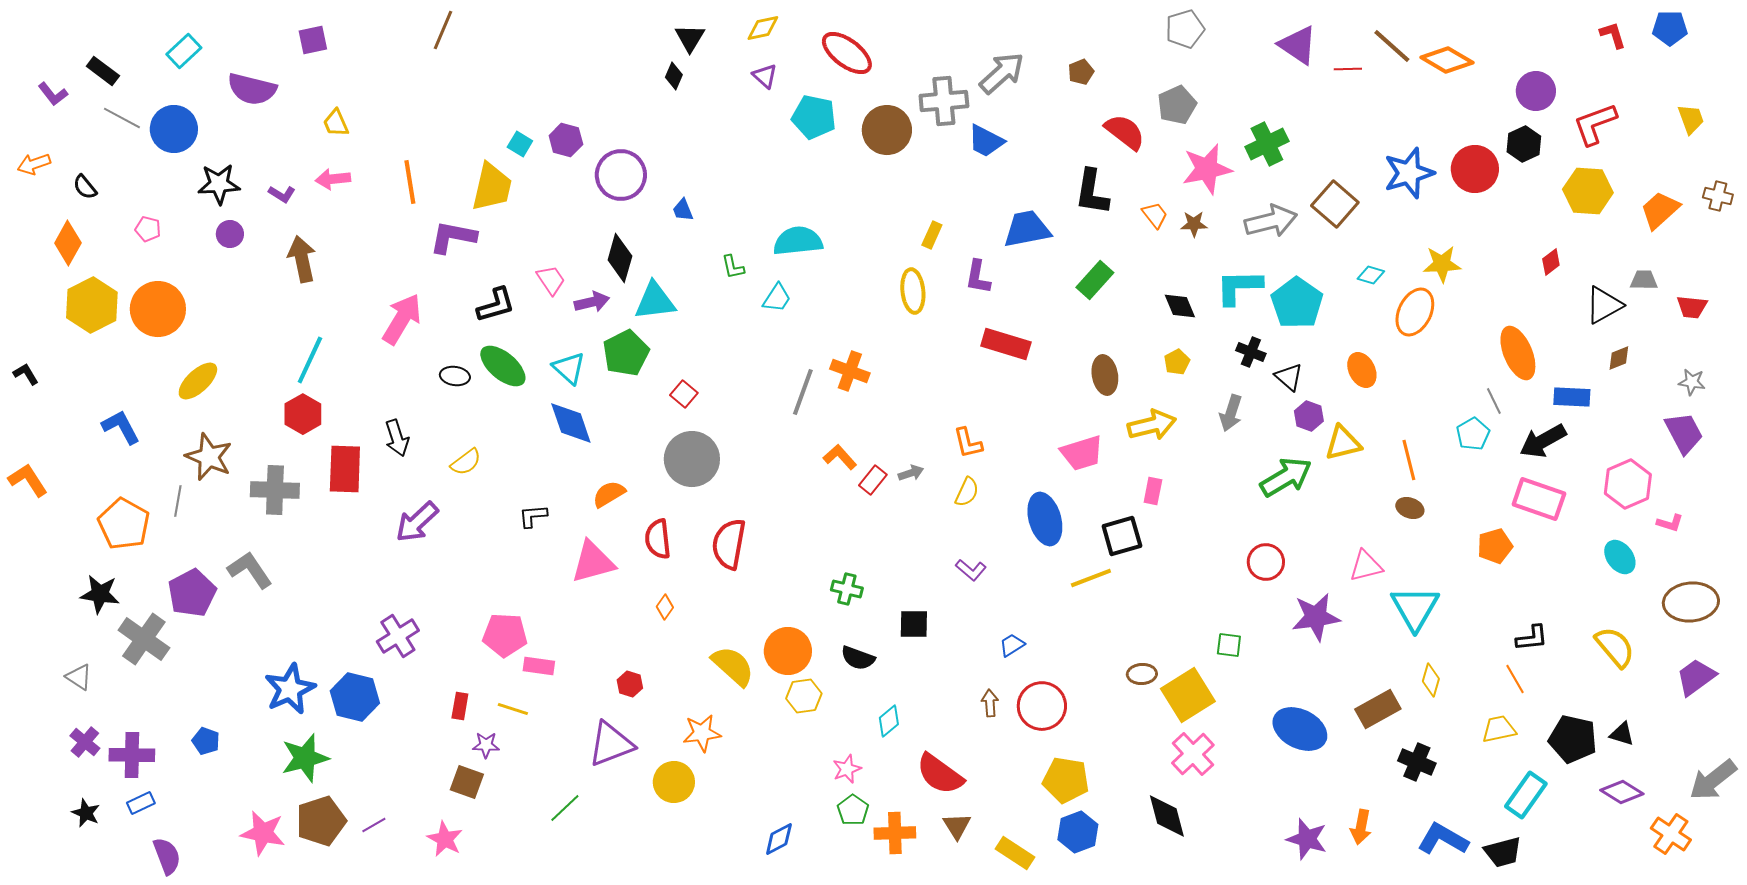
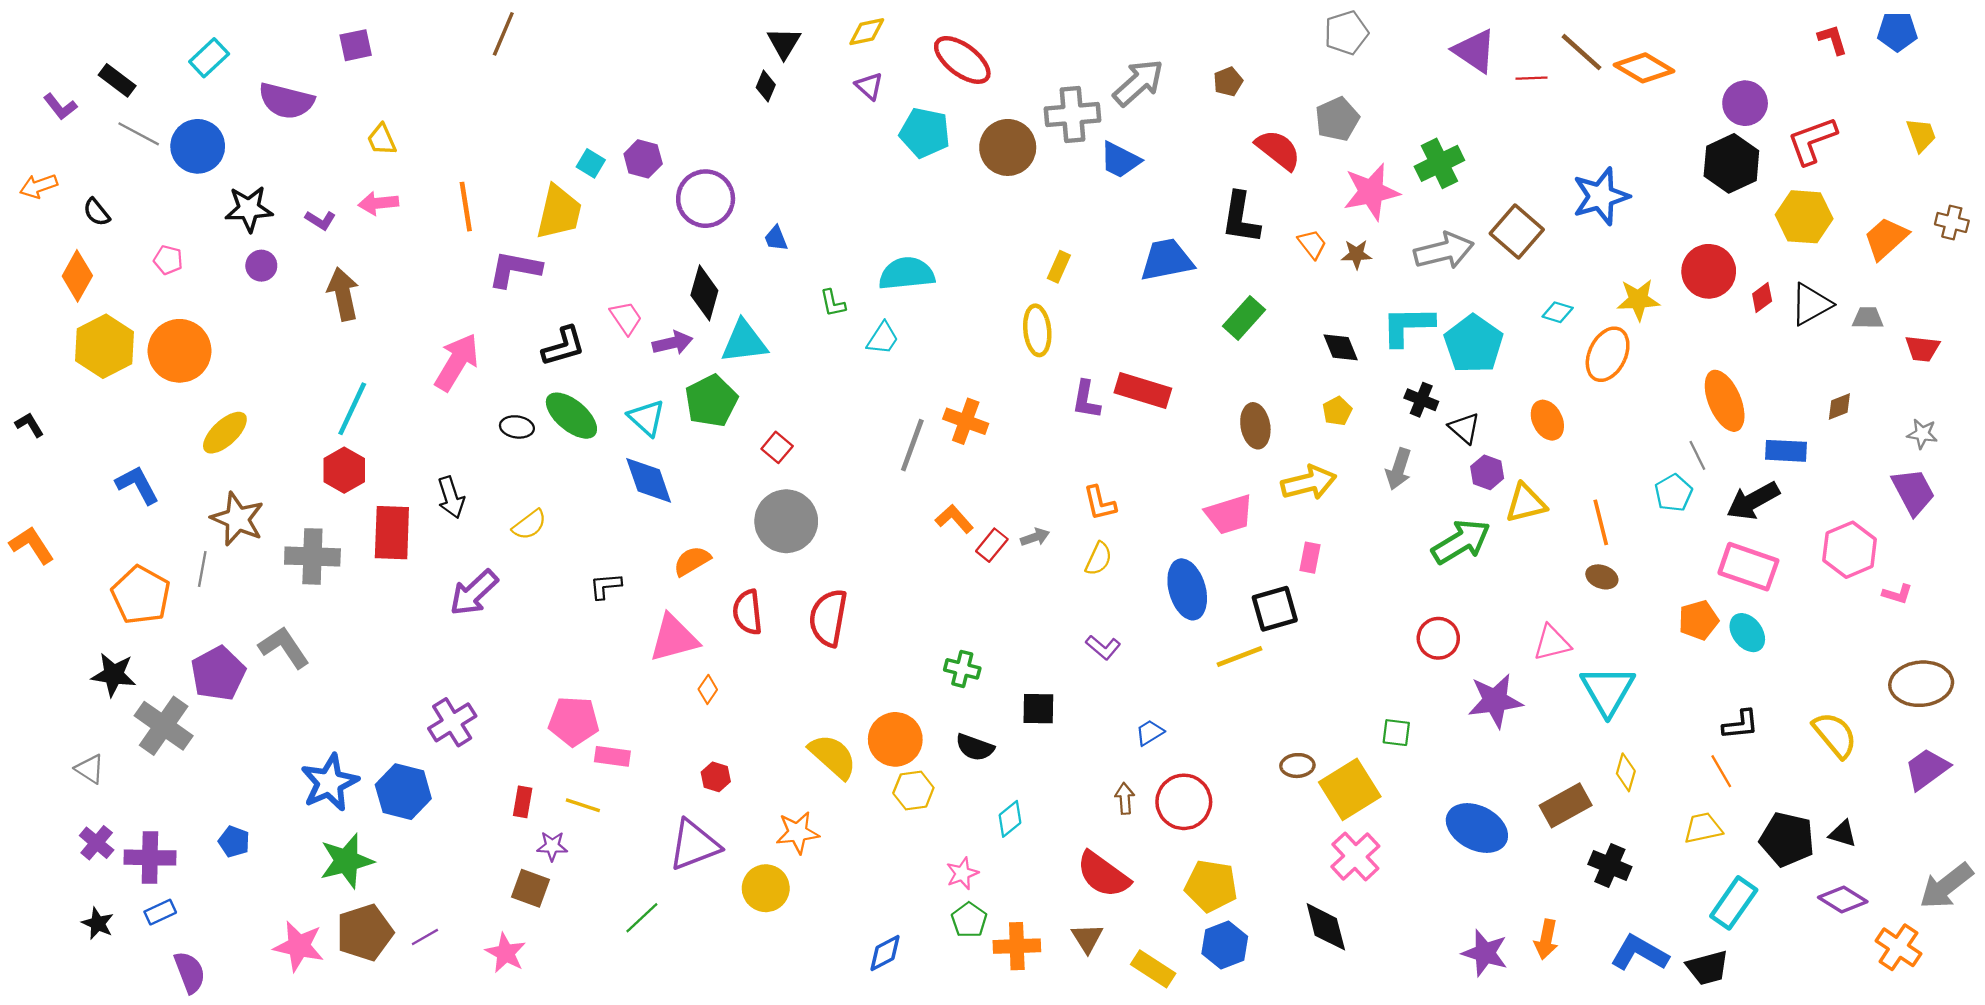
black hexagon: (1524, 144) -> (1731, 163), size x1.4
red circle: (1475, 169) -> (1709, 271), moved
purple L-shape: (978, 277) -> (1086, 400), moved
black triangle: (1604, 305) -> (1811, 304), moved
cyan ellipse: (1620, 557) -> (1747, 633), moved
orange diamond: (665, 607) -> (708, 689), moved
red semicircle: (940, 774) -> (1103, 875), moved

